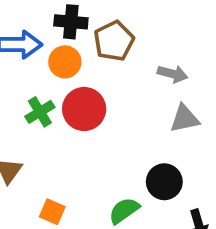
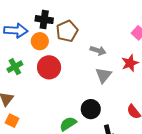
green cross: (40, 112) -> (15, 67), moved
gray triangle: (185, 119) -> (103, 75), turned -42
orange square: (52, 212) -> (12, 121), moved

